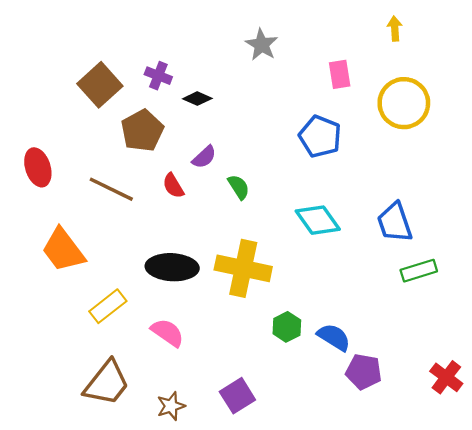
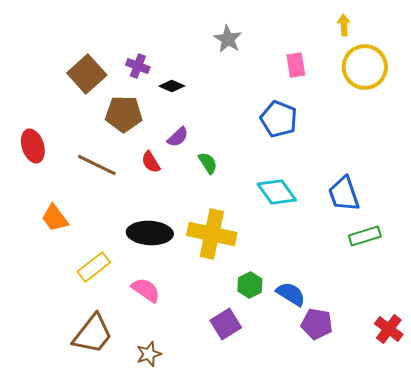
yellow circle: (404, 103) -> (365, 67), moved
brown pentagon: (142, 131) -> (124, 114), turned 30
orange trapezoid: (63, 250) -> (55, 218), size x0.7
purple square: (237, 396) -> (226, 324), moved

